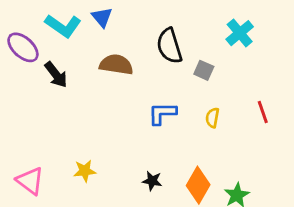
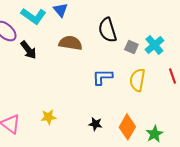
cyan cross: (240, 33) -> (154, 45), moved
yellow semicircle: (212, 118) -> (137, 80), size x1.6

